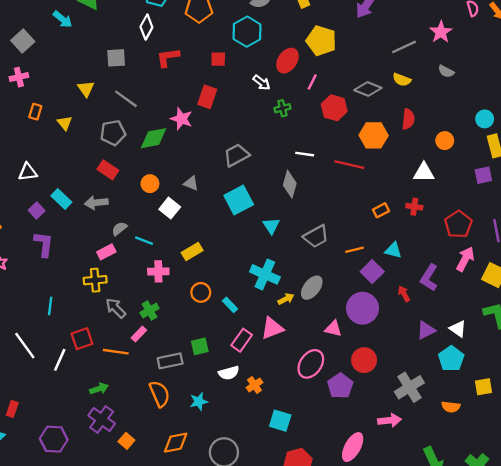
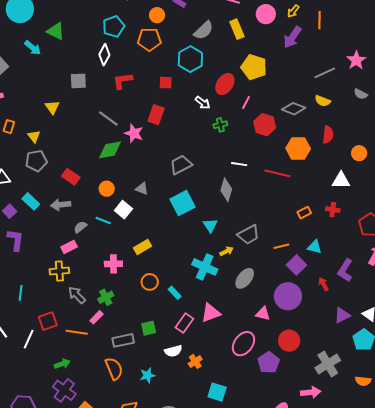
gray line: (126, 99) -> (108, 118), moved
gray pentagon: (113, 133) -> (36, 161), moved
cyan line: (144, 241) -> (103, 221), moved
yellow arrow: (286, 299) -> (227, 251), moved

